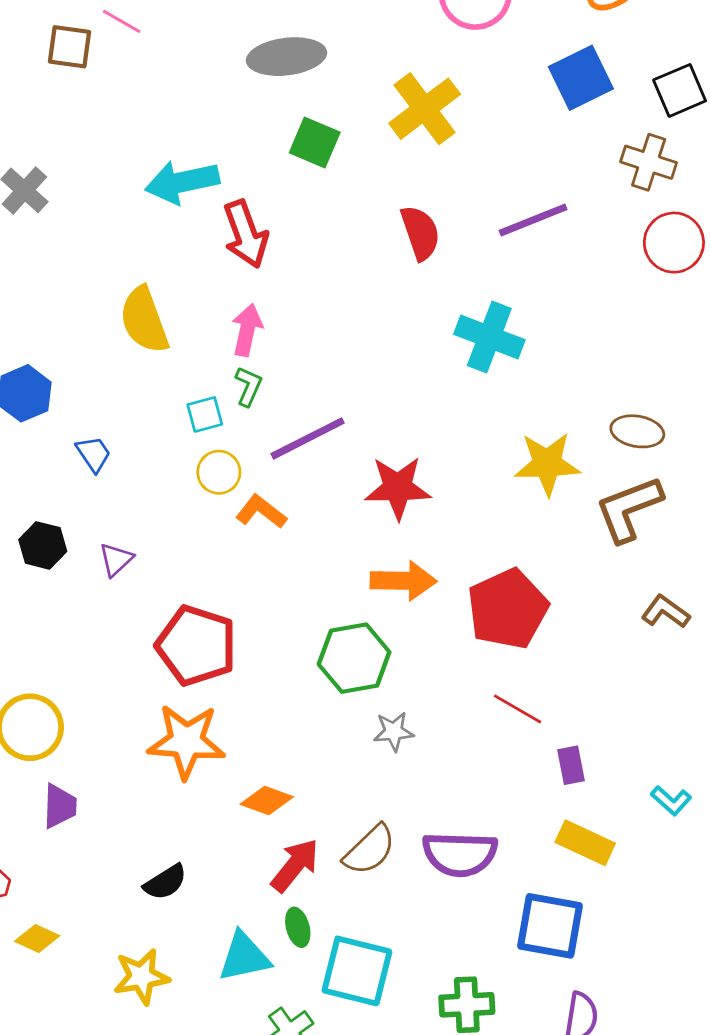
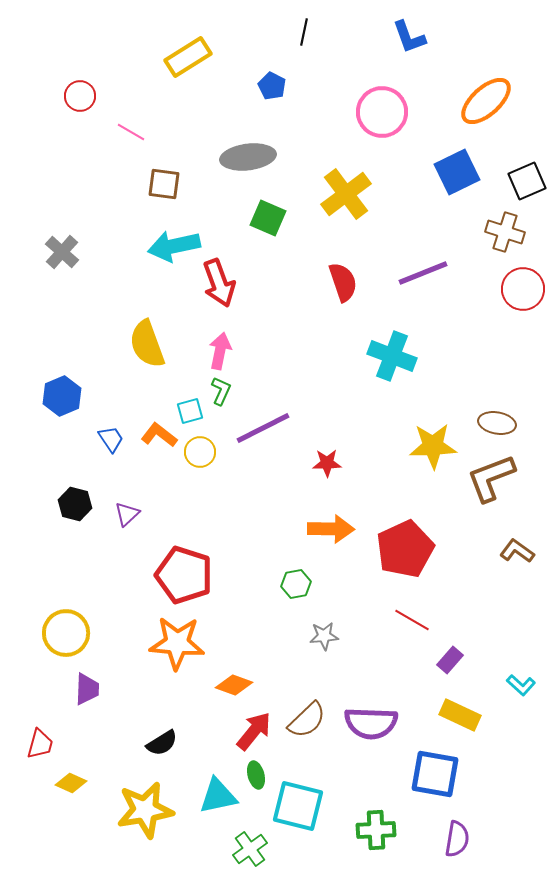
brown square: (70, 47) -> (164, 184), moved
red star: (398, 488) -> (327, 463), size x0.6
orange L-shape: (261, 512) -> (159, 435), moved
green hexagon: (354, 658) -> (296, 584), size x0.6
purple rectangle: (571, 765) -> (450, 660), turned 52
yellow star: (141, 977) -> (145, 810), size x1.4

